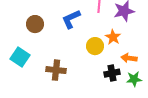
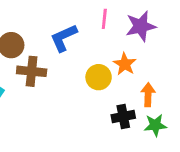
orange arrow: (129, 58) -> (148, 95), turned 84
brown cross: (56, 70) -> (32, 71), moved

